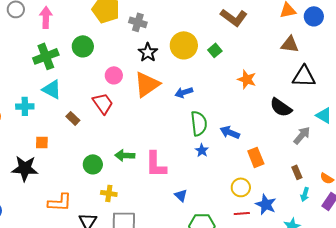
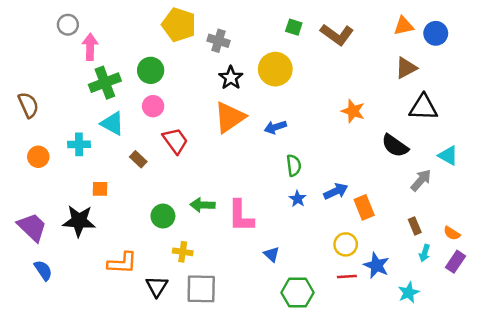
pink arrow: (46, 17) -> (90, 47), moved
brown triangle: (290, 44) -> (406, 68), turned -36
green square: (215, 50) -> (294, 27), moved, turned -32
pink circle: (114, 75) -> (153, 106), moved
green semicircle: (199, 123) -> (294, 165), size x0.7
blue arrow: (230, 132) -> (336, 191), moved, turned 132

